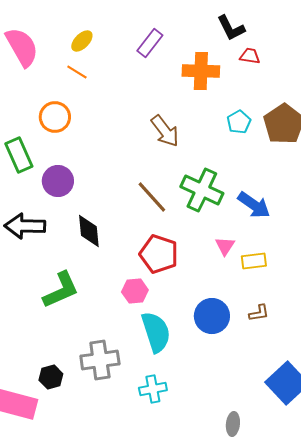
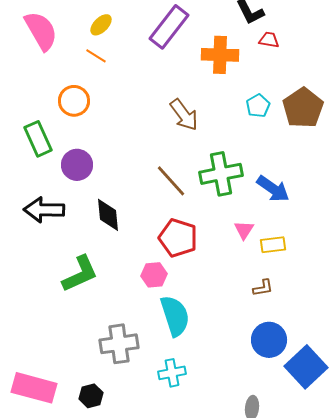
purple rectangle: (150, 43) -> (169, 27), size x1.5
green cross: (202, 190) -> (221, 174), turned -36
brown L-shape: (259, 313) -> (263, 288), moved
blue circle: (212, 316) -> (269, 340), moved
black hexagon: (51, 377) -> (91, 396), moved

